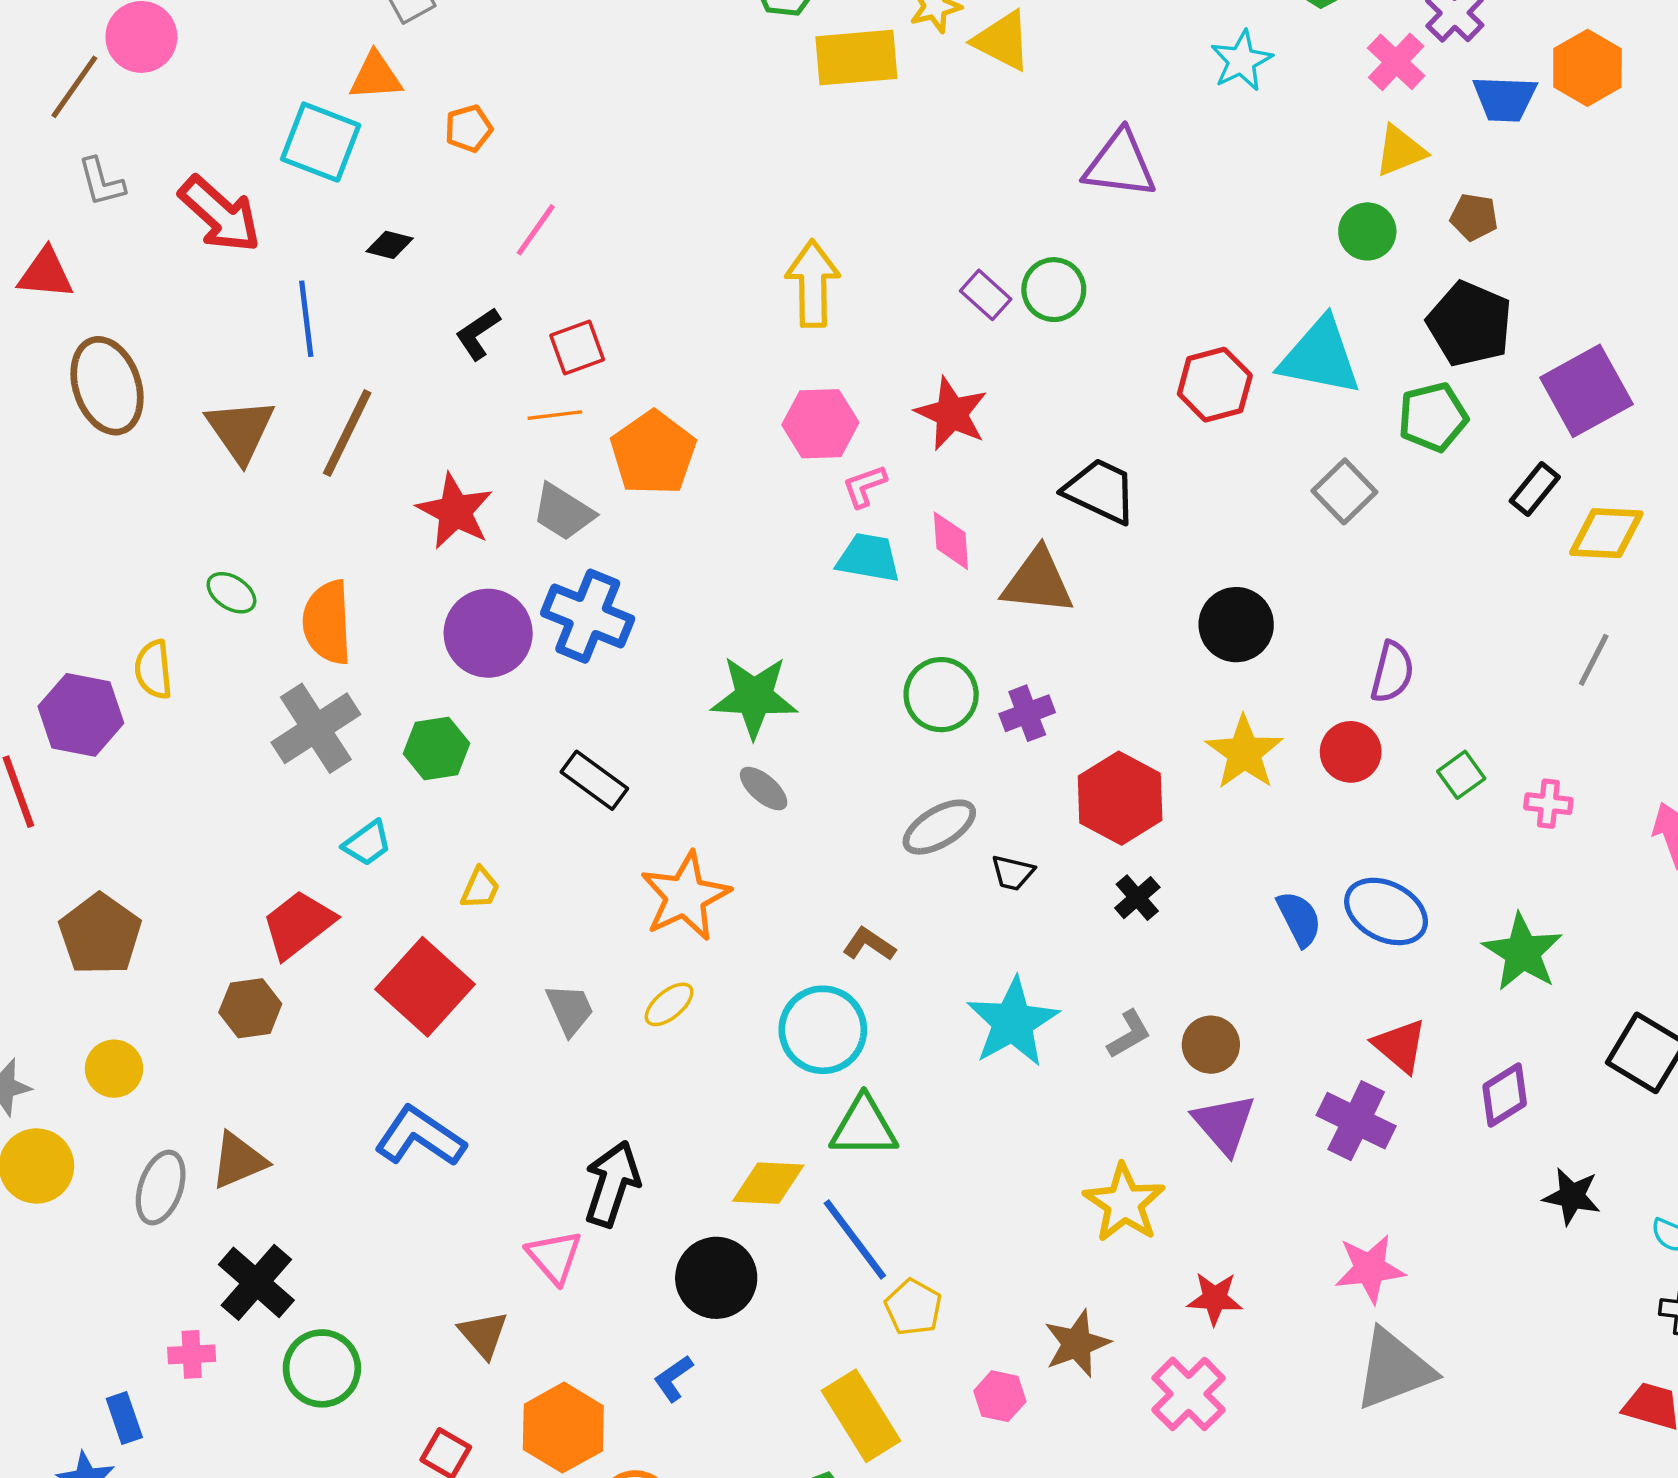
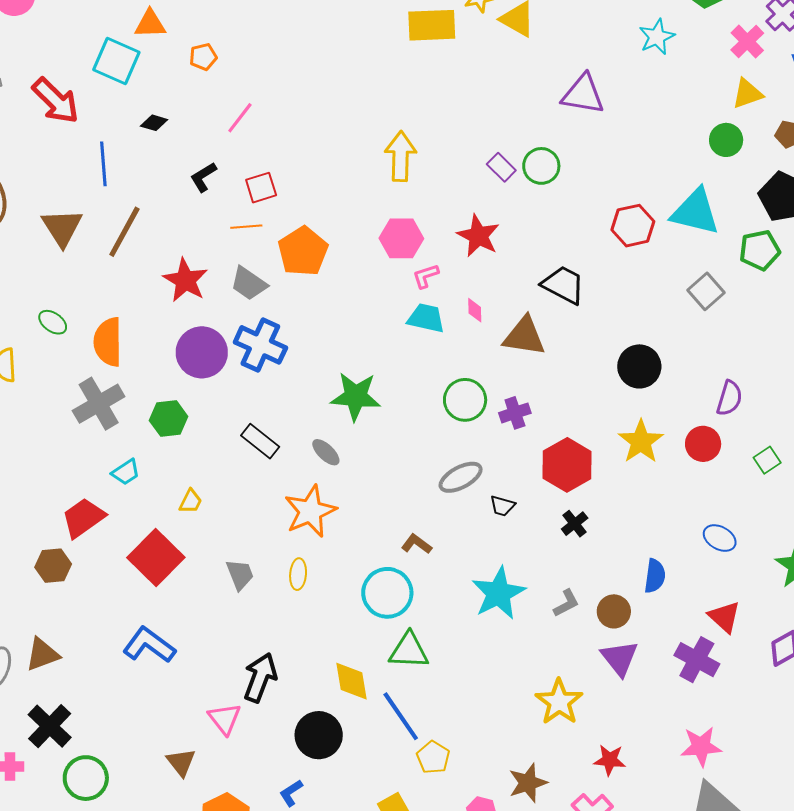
pink diamond: (951, 541) -> (475, 310), size x0.7
gray ellipse: (764, 789) -> (326, 452), moved
blue ellipse: (1386, 911) -> (720, 538), size x0.7
blue semicircle: (1299, 919) -> (655, 576), moved, turned 32
yellow ellipse: (669, 1004) -> (298, 574), turned -48
yellow diamond: (768, 1183) -> (352, 681), turned 75

